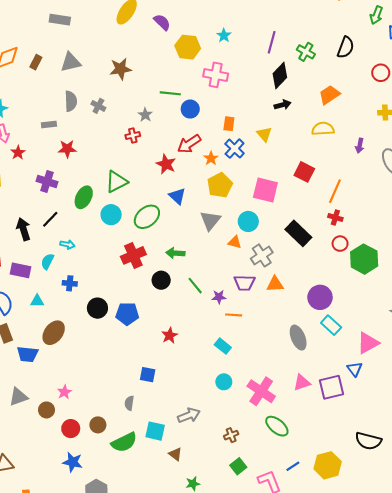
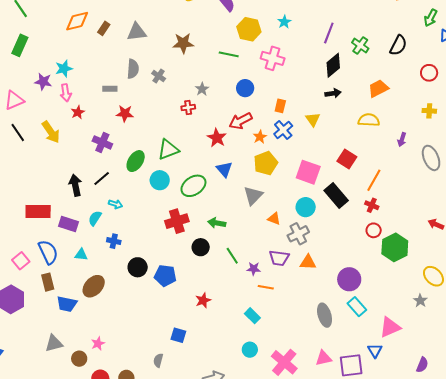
green line: (170, 93) -> (229, 54), moved
cyan circle: (248, 221) -> (306, 207), moved
black rectangle: (298, 233) -> (336, 196), moved

